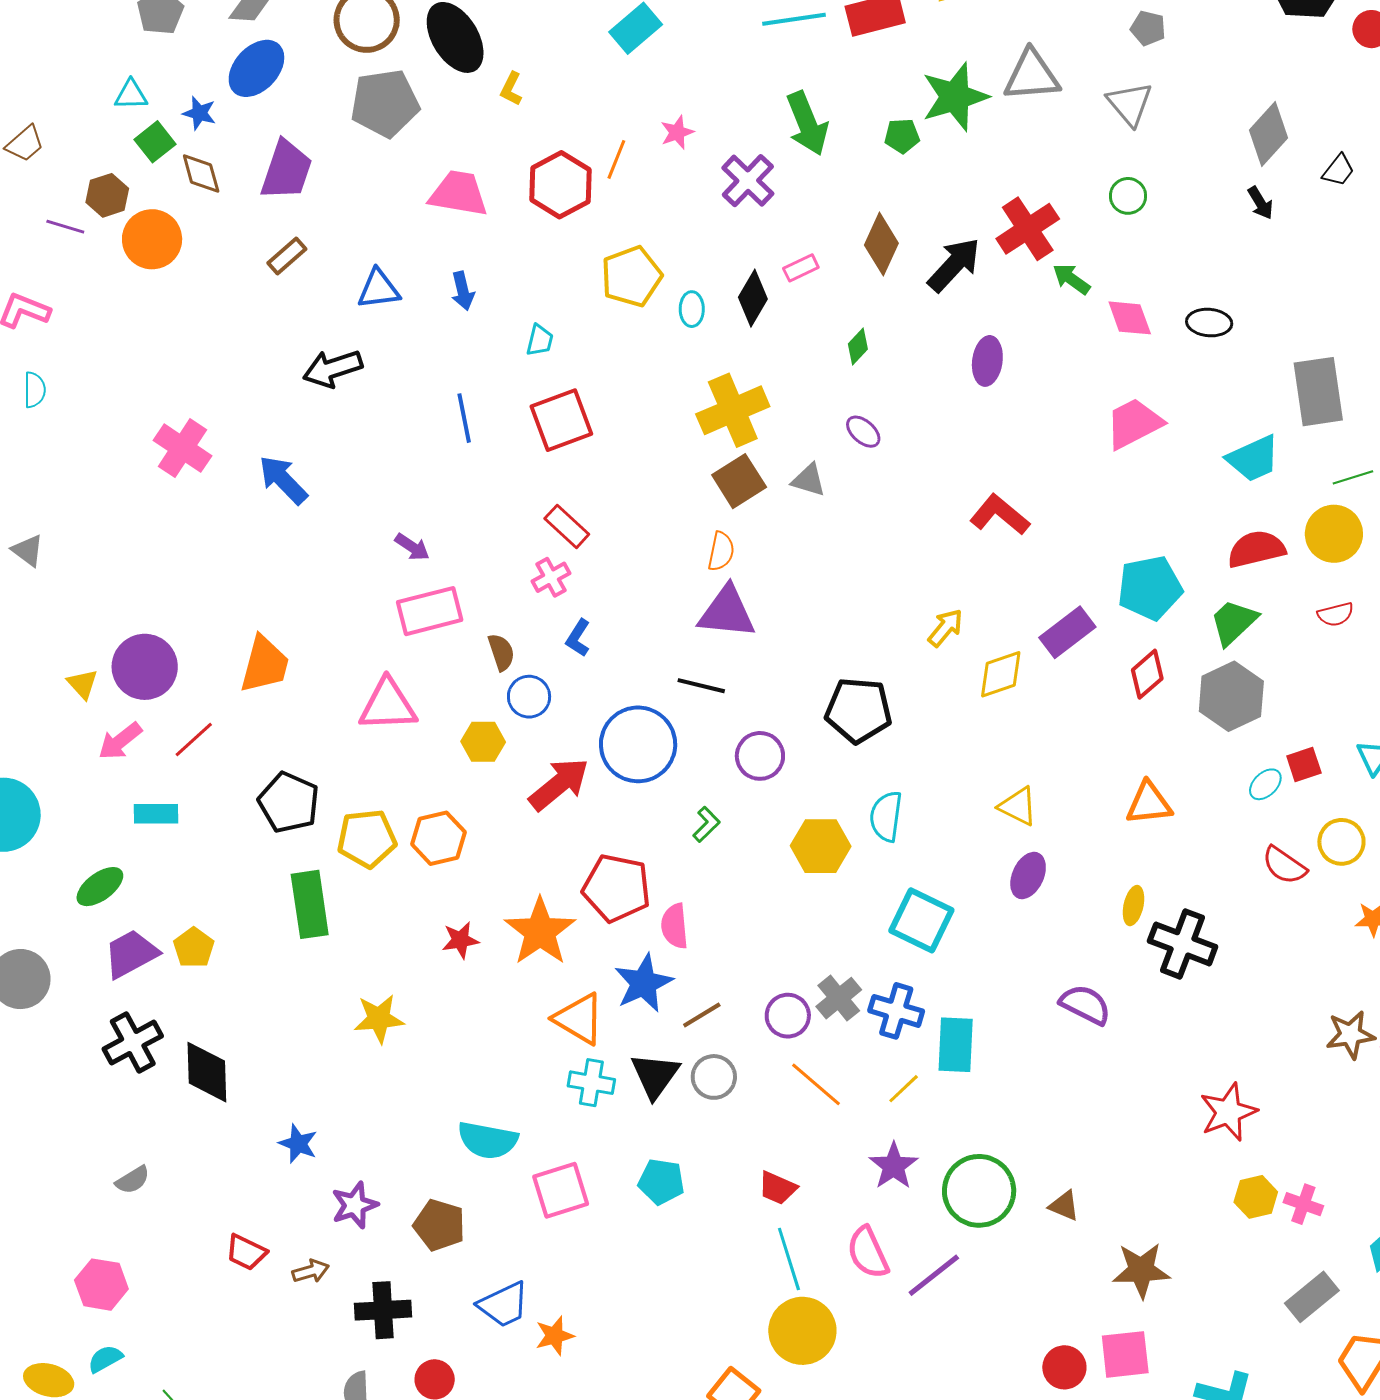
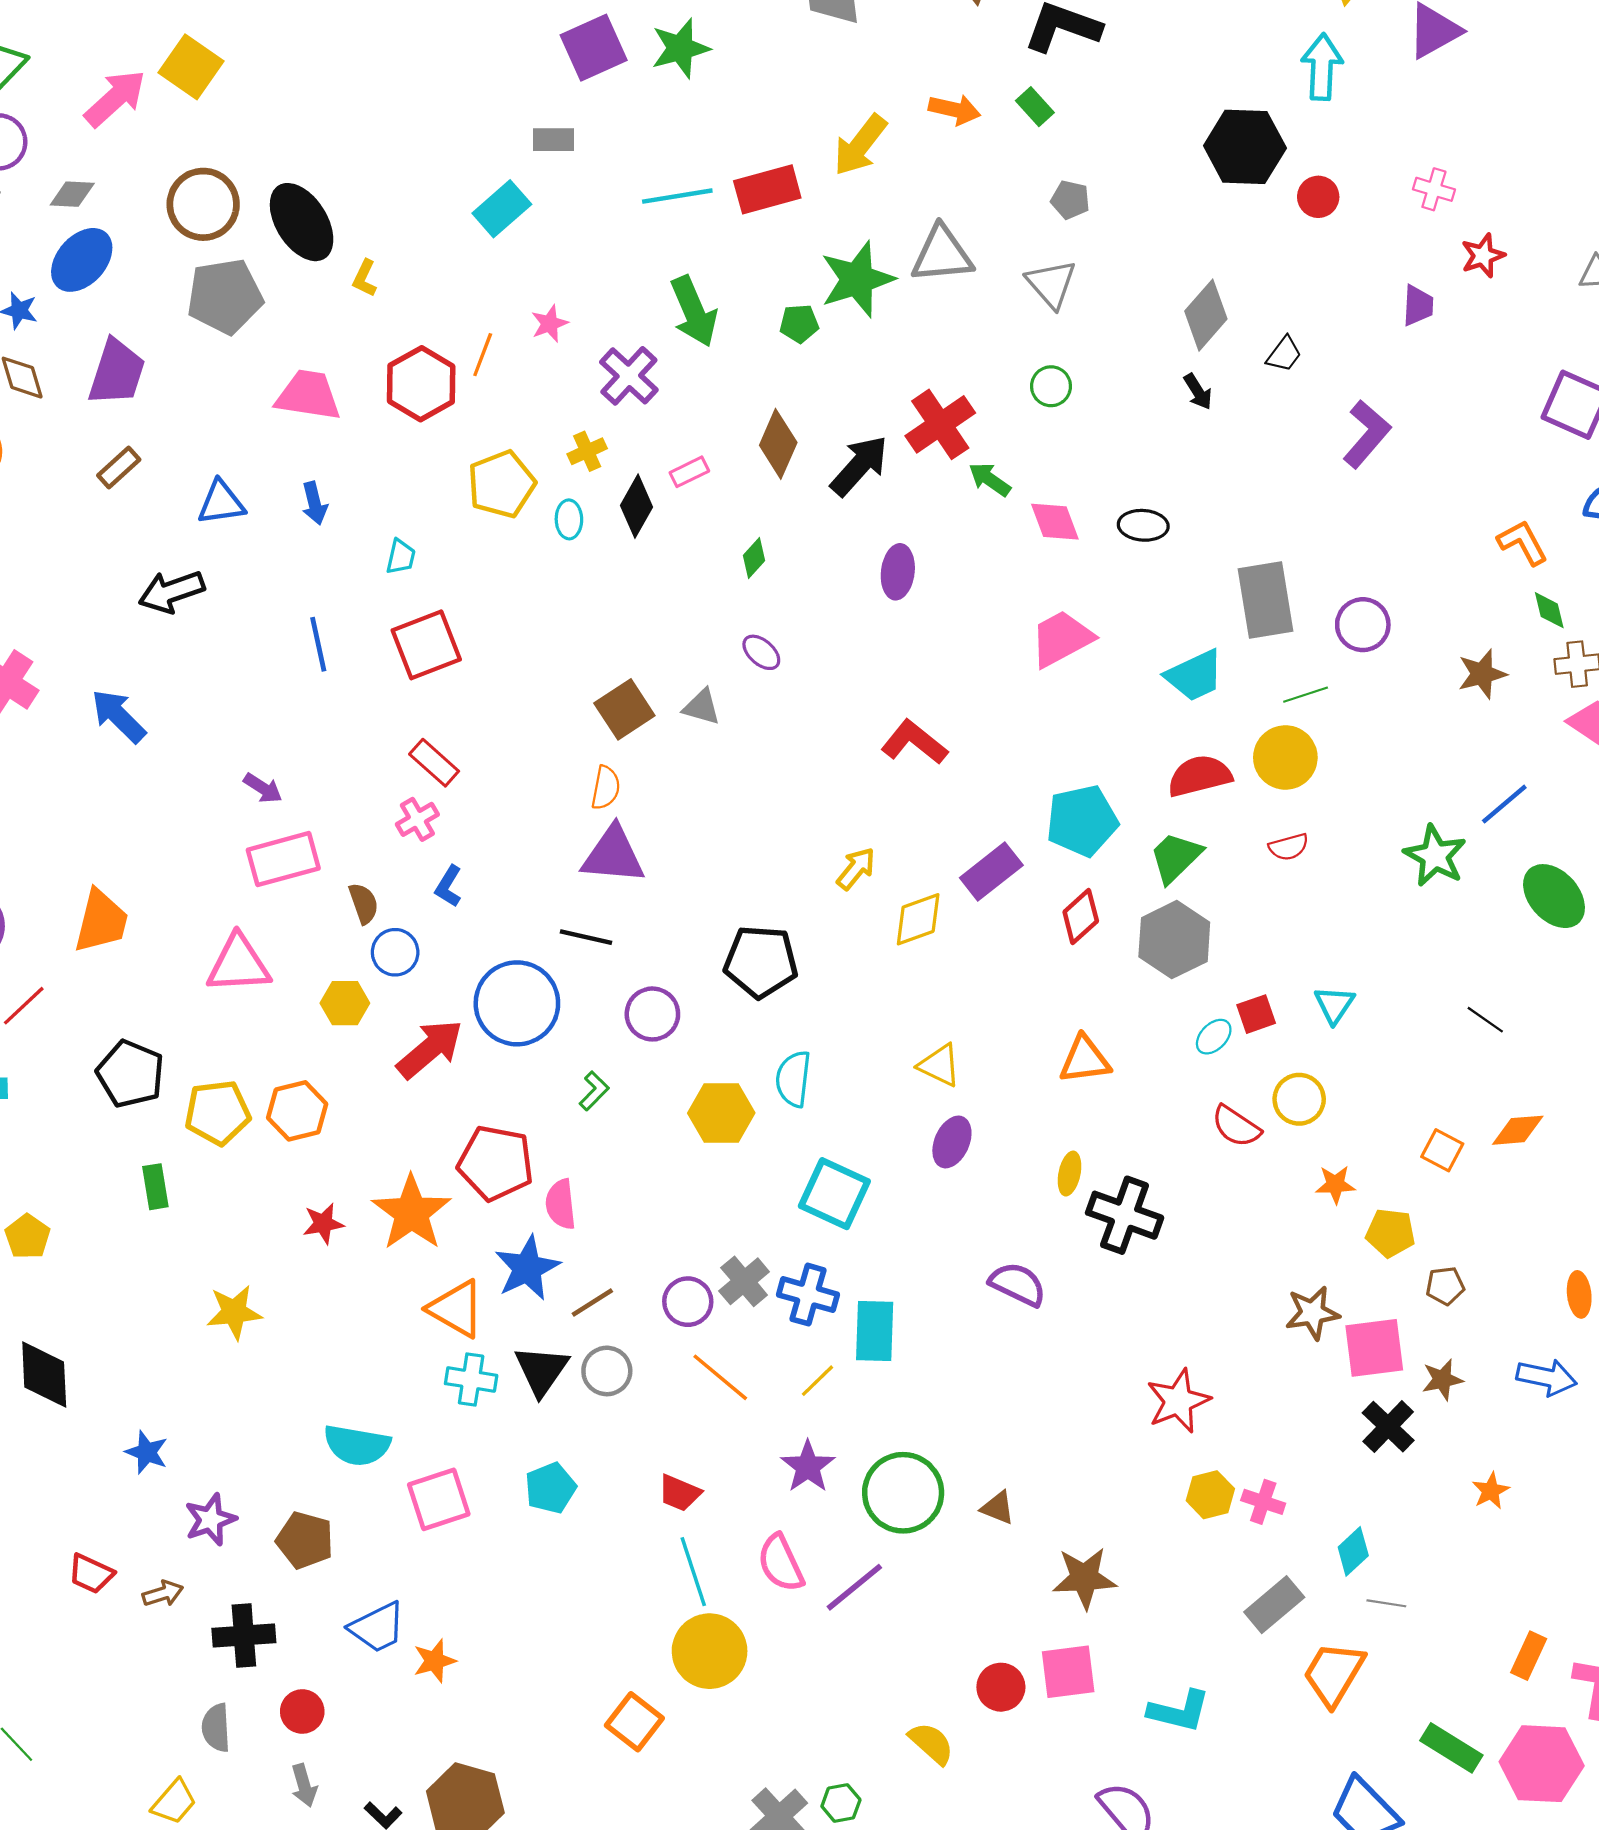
yellow cross: (733, 410) -> (587, 451), moved, size x0.5
green rectangle: (310, 904) -> (155, 1187), size x0.6
cyan pentagon: (661, 1182) -> (550, 1488), turned -30

